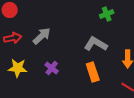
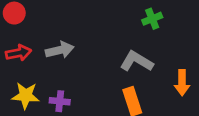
gray arrow: (42, 36) -> (60, 50), turned 30
purple cross: (52, 68) -> (60, 101), moved, turned -32

